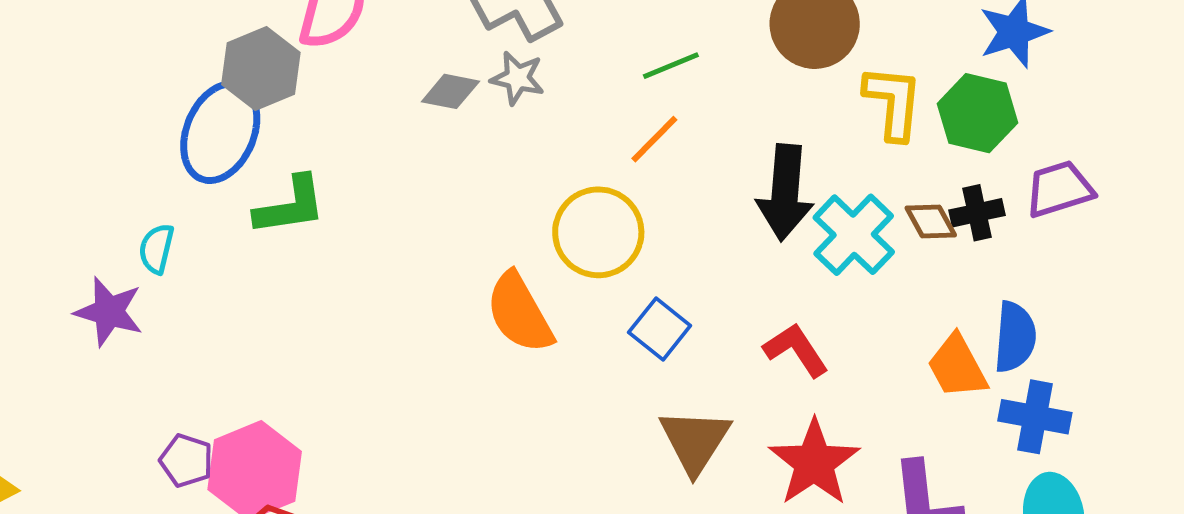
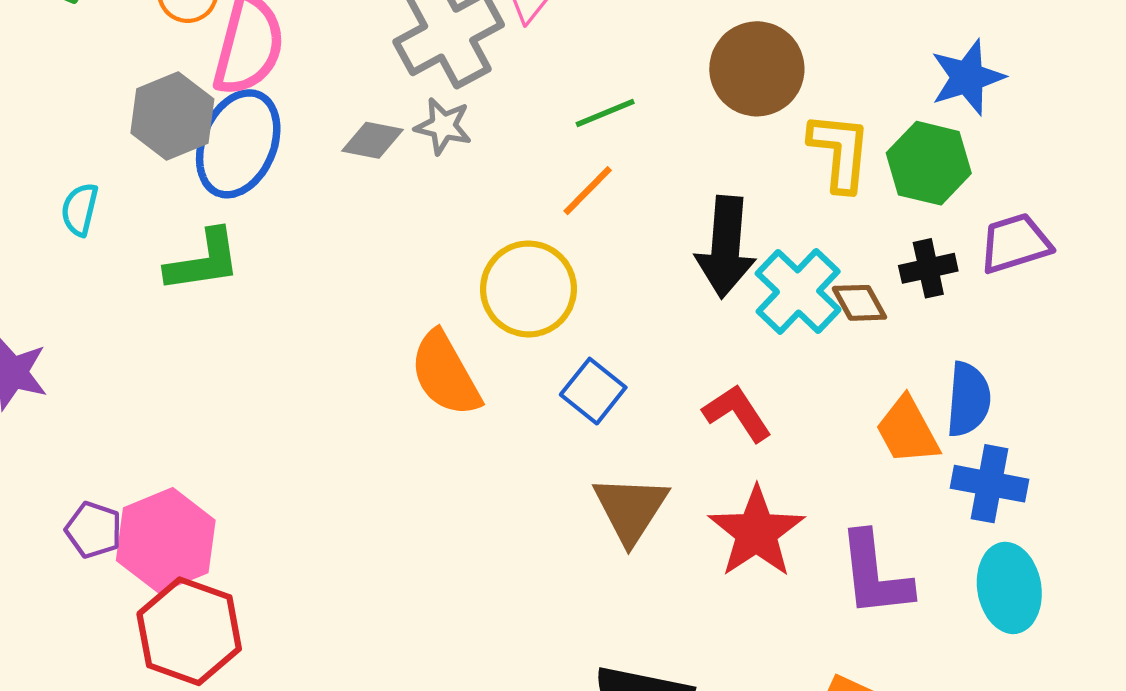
blue ellipse: (220, 132) -> (238, 144), moved
brown diamond: (931, 221) -> (859, 303), moved
cyan semicircle: (156, 249) -> (80, 209), moved

